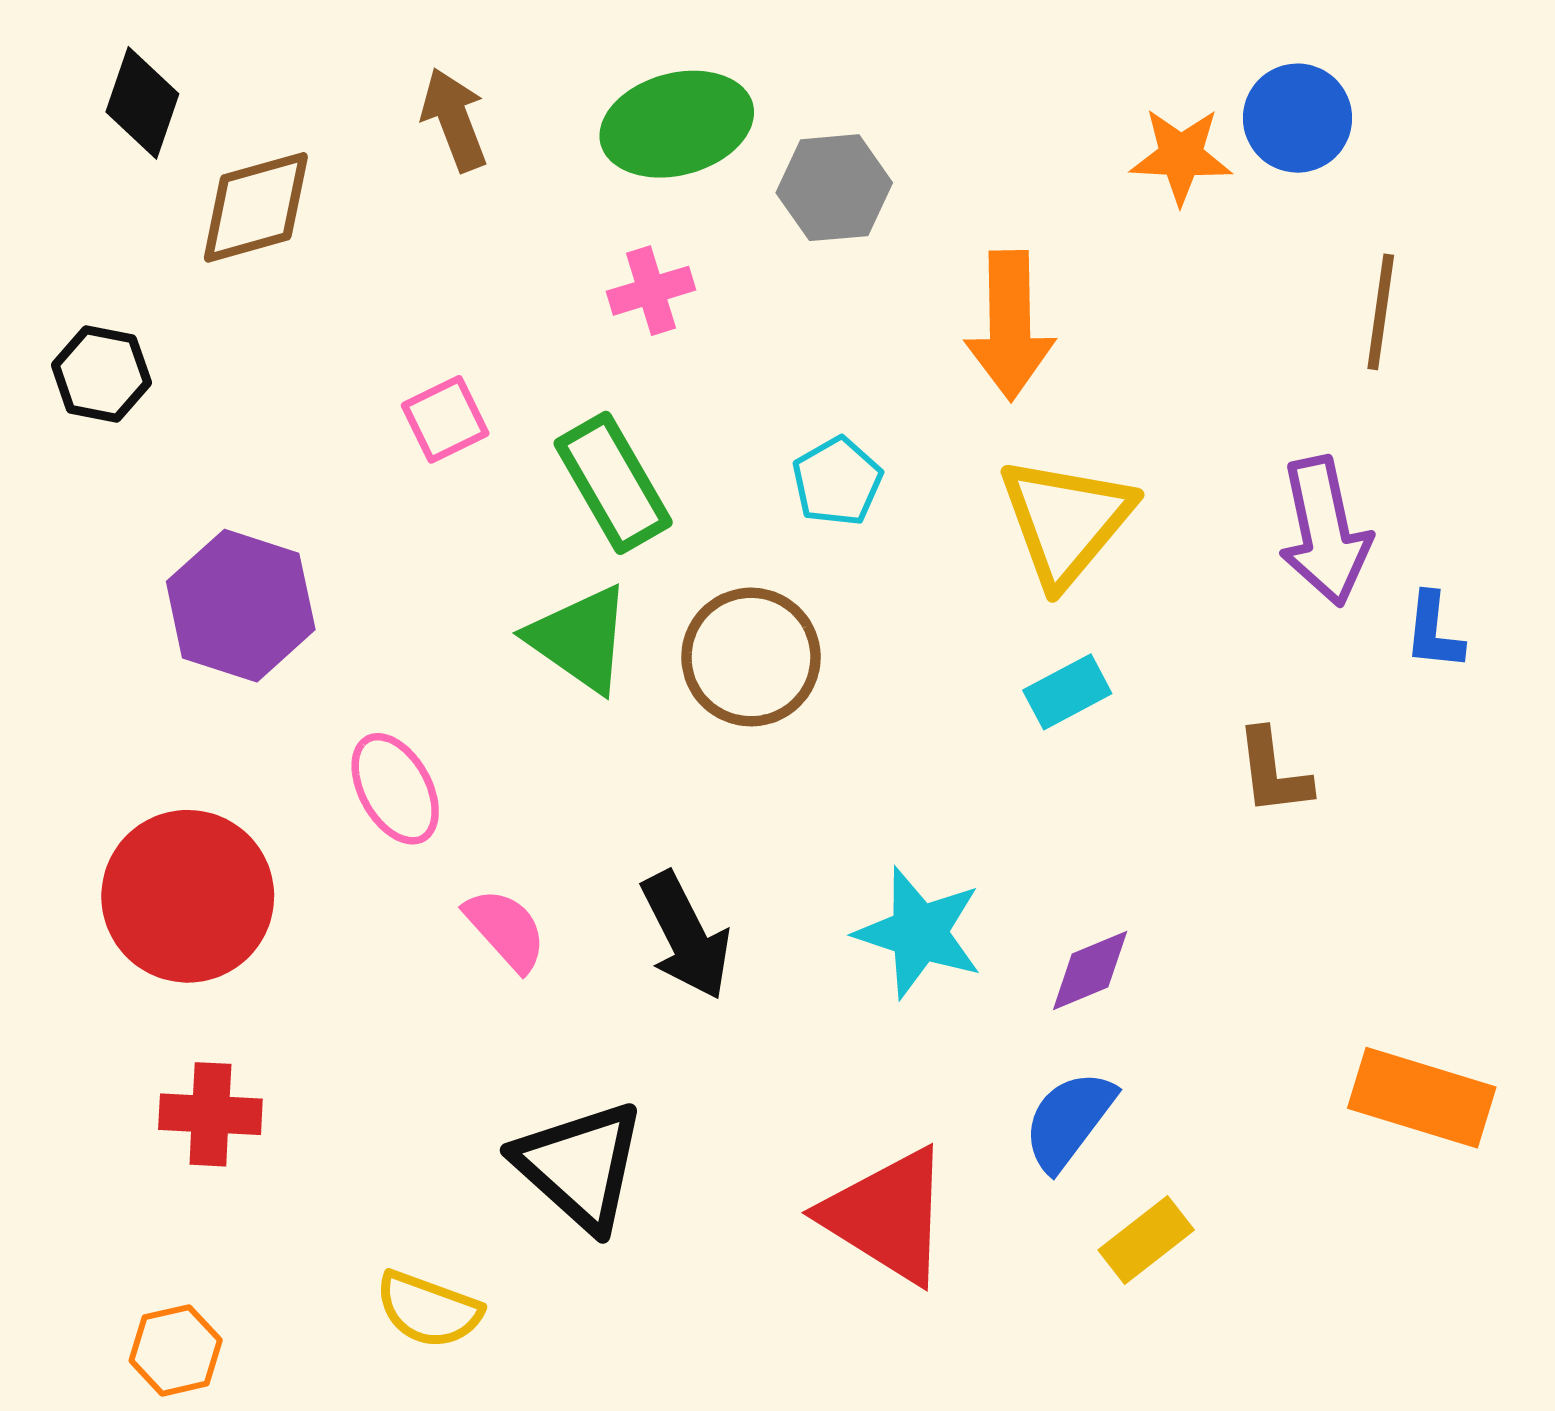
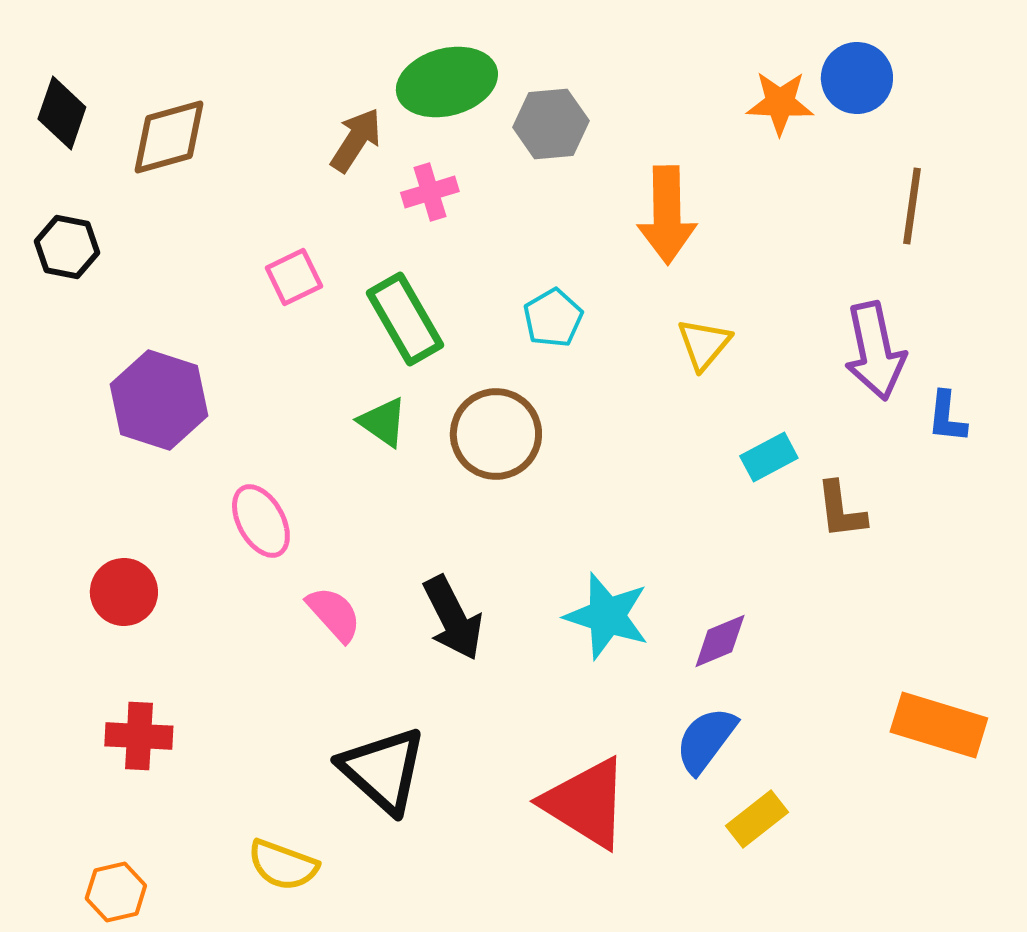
black diamond: (142, 103) -> (62, 113), moved
brown arrow: (454, 120) -> (356, 140), moved, turned 54
yellow triangle: (1066, 521) -> (704, 344), size x0.6
green triangle: (580, 639) -> (383, 422), size x0.7
cyan rectangle: (1067, 692) -> (769, 457), moved
red circle: (188, 896) -> (124, 592), size x0.6

